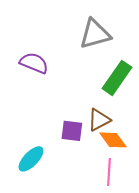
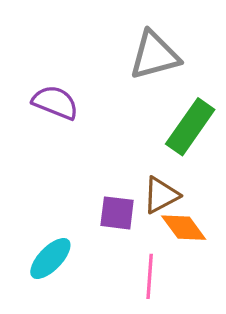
pink line: (109, 172) -> (150, 276), moved

